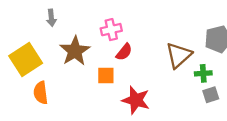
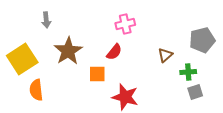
pink cross: (111, 30) -> (125, 24), moved
brown triangle: (179, 55) -> (165, 55), size x0.6

